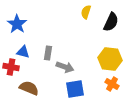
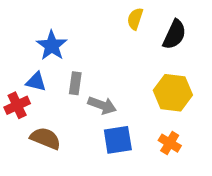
blue star: (17, 24) -> (52, 46), moved
red cross: (11, 67) -> (17, 105), turned -35
orange cross: (112, 84) -> (170, 143), moved

